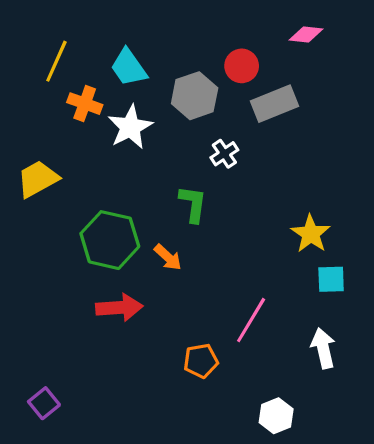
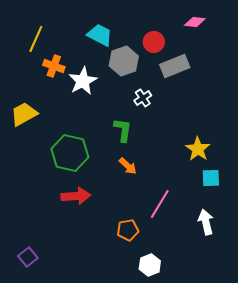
cyan trapezoid: (129, 67) -> (100, 35), moved, turned 152
orange arrow: (168, 257) -> (128, 166), moved
white hexagon: (276, 416) -> (150, 265), moved

